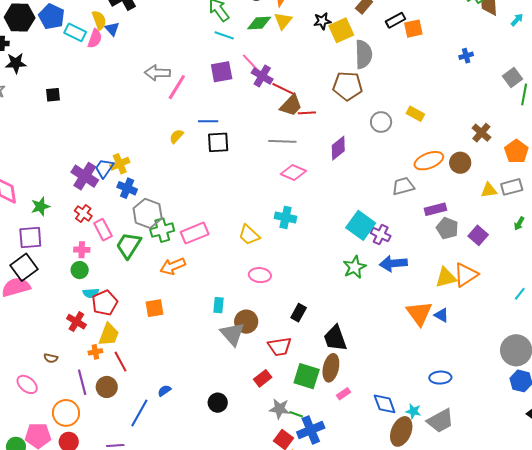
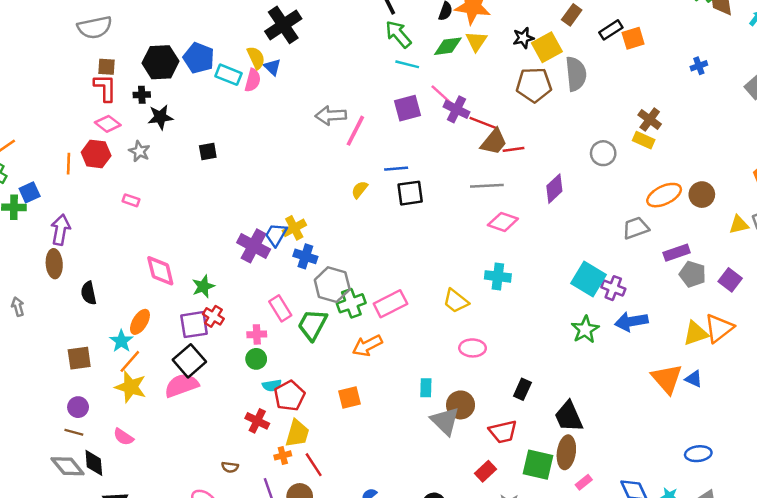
brown pentagon: (347, 86) -> (534, 85), moved
brown cross: (481, 133) -> (650, 120), moved
red cross: (83, 213) -> (213, 316), moved

